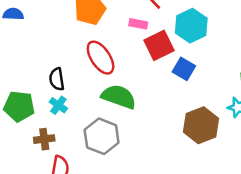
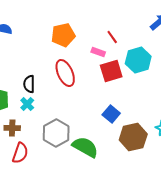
blue square: (184, 69) -> (111, 114), moved
green semicircle: (119, 97) -> (85, 147), moved

